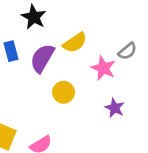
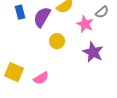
purple star: (115, 108) -> (93, 52), size x1.5

